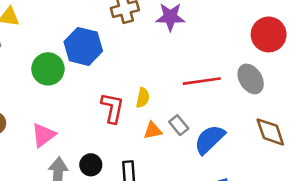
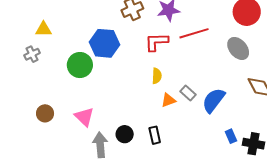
red line: (202, 81) -> (194, 33), moved
red L-shape: (112, 108) -> (157, 42), moved, turned -95
pink triangle: (43, 135) -> (84, 117), turned -30

